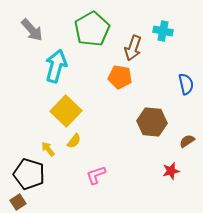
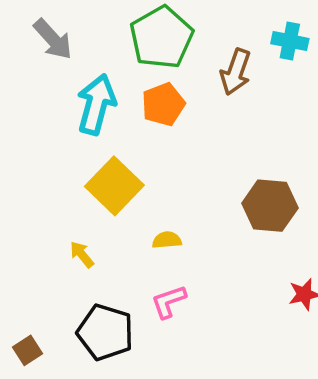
orange pentagon: (120, 77) -> (163, 104), moved, turned -30
yellow semicircle: (74, 141) -> (167, 240), moved, turned -133
black pentagon: (29, 174) -> (105, 332), moved

